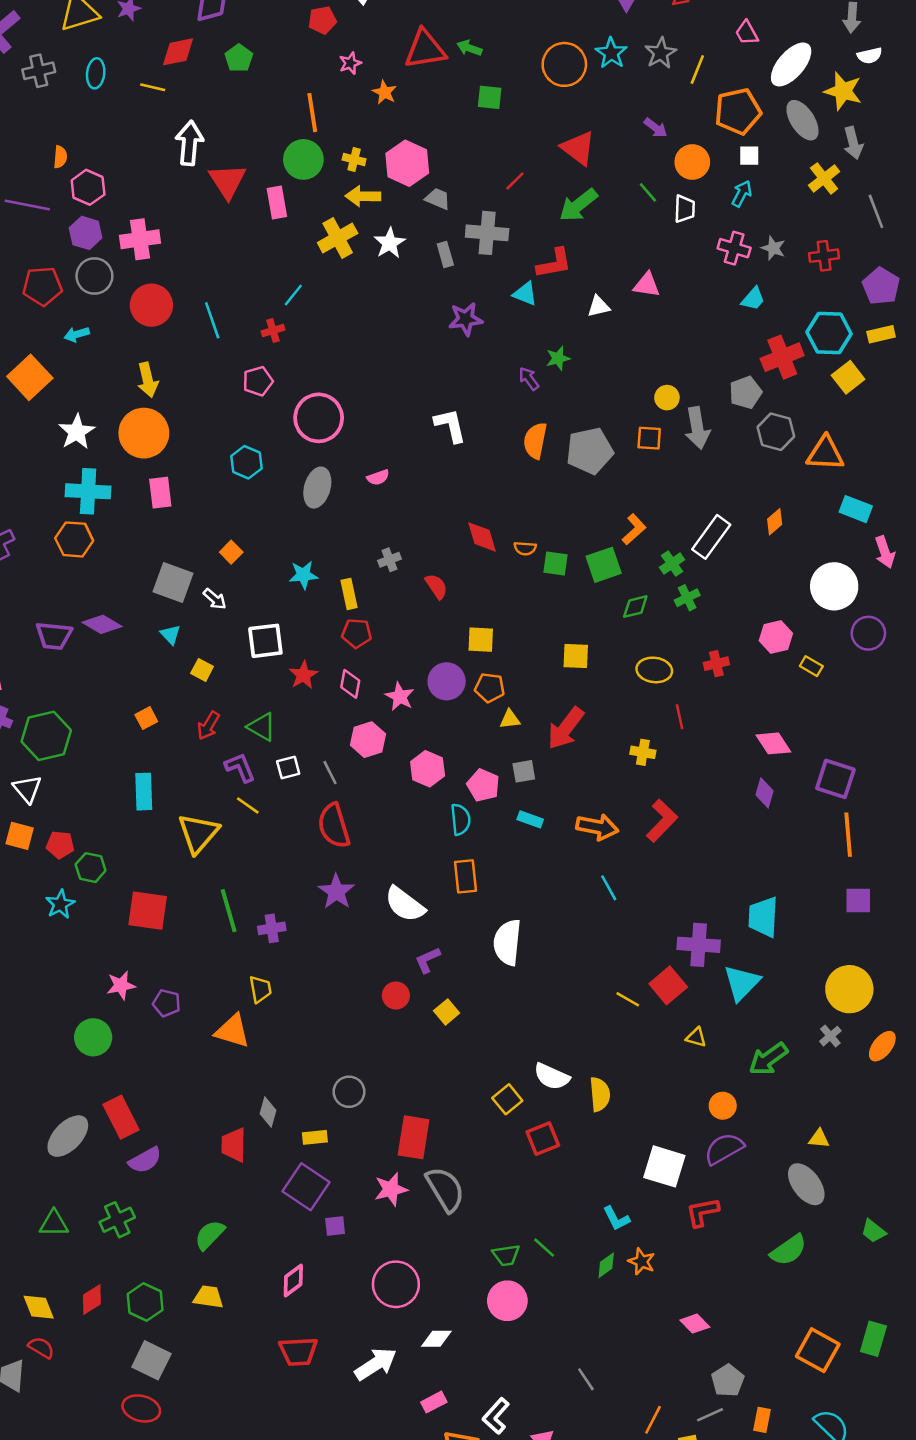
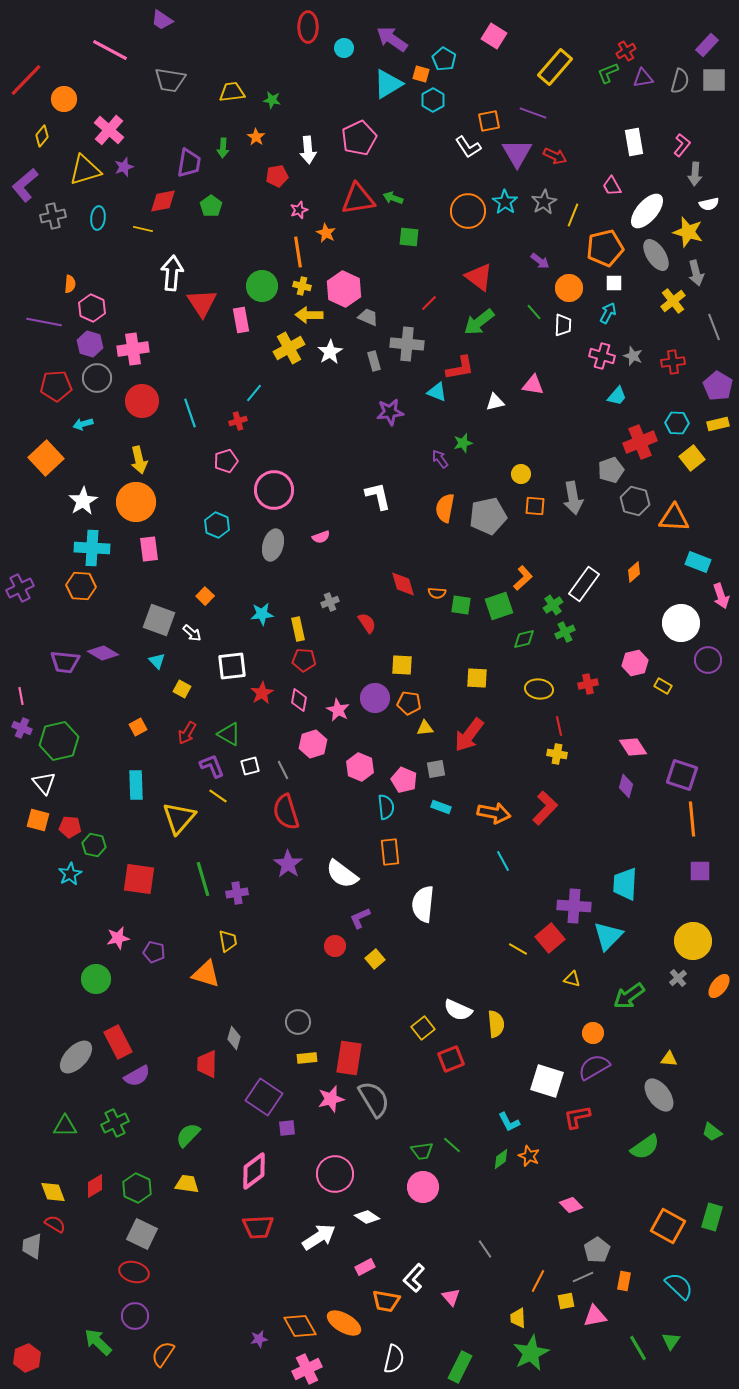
orange line: (312, 113) -> (298, 252), moved
cyan hexagon: (829, 333) -> (677, 423), size x0.7
yellow circle: (667, 398) -> (521, 474), moved
yellow cross: (643, 752) -> (557, 754), moved
yellow rectangle: (315, 1137) -> (307, 1058), moved
pink diamond: (293, 1280) -> (254, 1171), size x1.4
white diamond: (436, 1339) -> (367, 1217), turned 35

